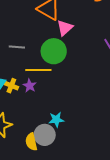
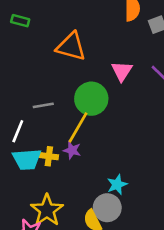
pink triangle: (65, 28) -> (122, 71), moved
yellow line: (38, 70) -> (78, 127), turned -45

